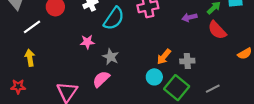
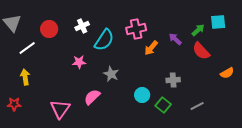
purple arrow: (189, 17) -> (175, 39), turned 56
gray star: (111, 57) -> (111, 74), moved
orange arrow: (164, 57) -> (151, 48), moved
green square: (177, 88) -> (163, 105), size x0.7

